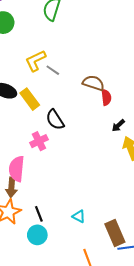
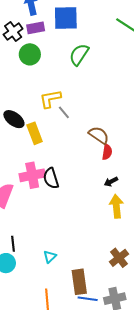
black semicircle: (55, 120) -> (51, 178), moved
pink cross: (39, 141) -> (32, 175), size x1.4
cyan triangle: (79, 216) -> (50, 257), turned 32

